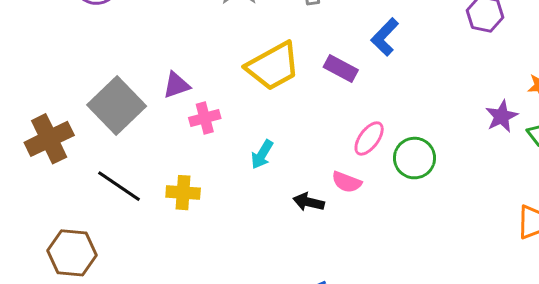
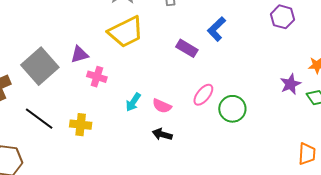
yellow trapezoid: (273, 66) -> (126, 32), moved
pink cross: (205, 118) -> (97, 77), turned 30
pink semicircle: (347, 182) -> (162, 106), moved

